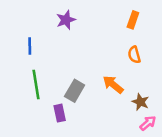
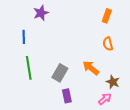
purple star: (66, 20) -> (41, 13), moved
purple rectangle: (60, 113) -> (67, 96), moved
pink arrow: (148, 123) -> (105, 99), moved

